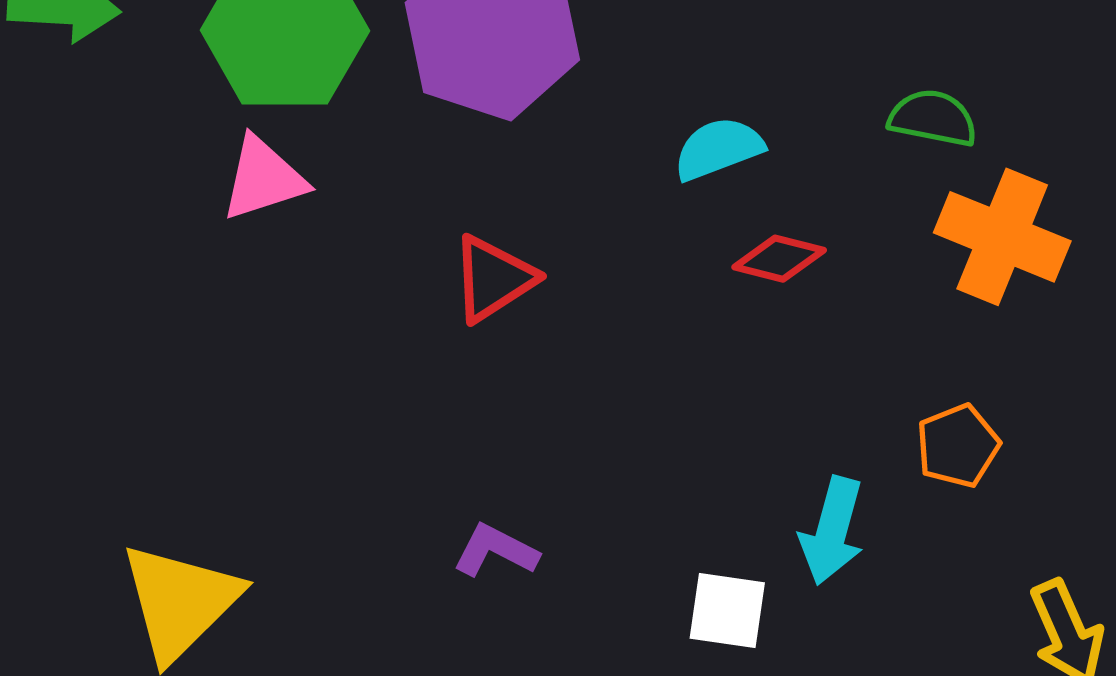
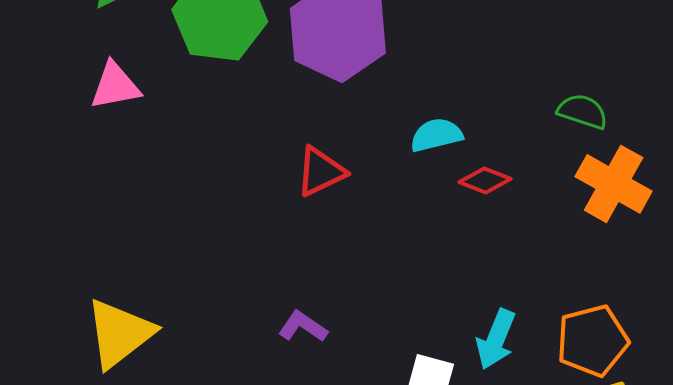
cyan semicircle: (718, 149) -> (436, 135), moved
pink triangle: (263, 179) -> (115, 86), moved
orange pentagon: (958, 446) -> (593, 341), moved, size x1.5

